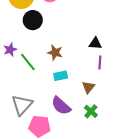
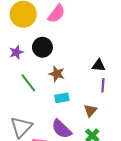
black circle: (33, 20) -> (42, 47), moved
purple star: (10, 50) -> (16, 52), moved

